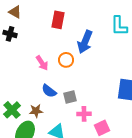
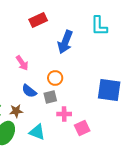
red rectangle: (58, 20) -> (38, 20), turned 54
orange circle: (66, 60) -> (55, 78), moved

